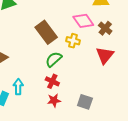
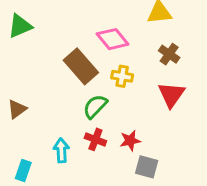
pink diamond: (83, 21) -> (113, 39), moved
cyan arrow: (18, 87) -> (61, 150), moved
red star: (54, 100) -> (130, 141), moved

